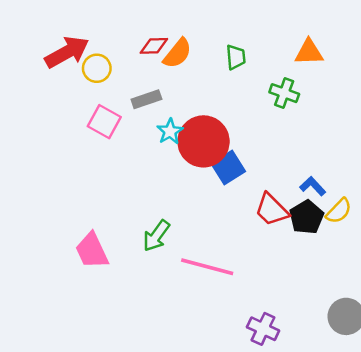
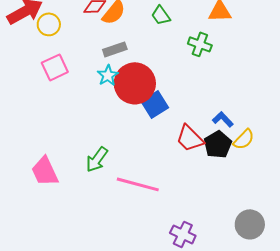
green trapezoid: (236, 57) -> (161, 15), turned 150
gray rectangle: (146, 99) -> (115, 49), moved
pink square: (104, 122) -> (55, 67), turned 36

